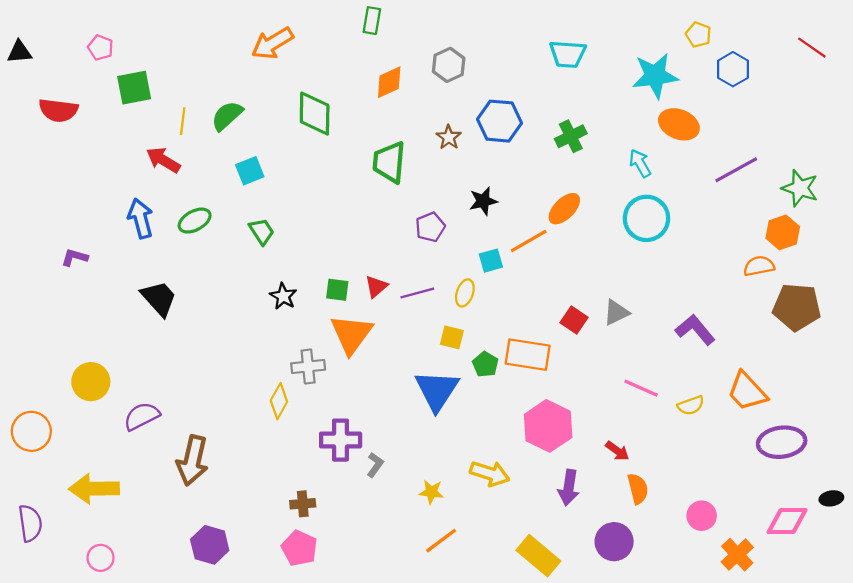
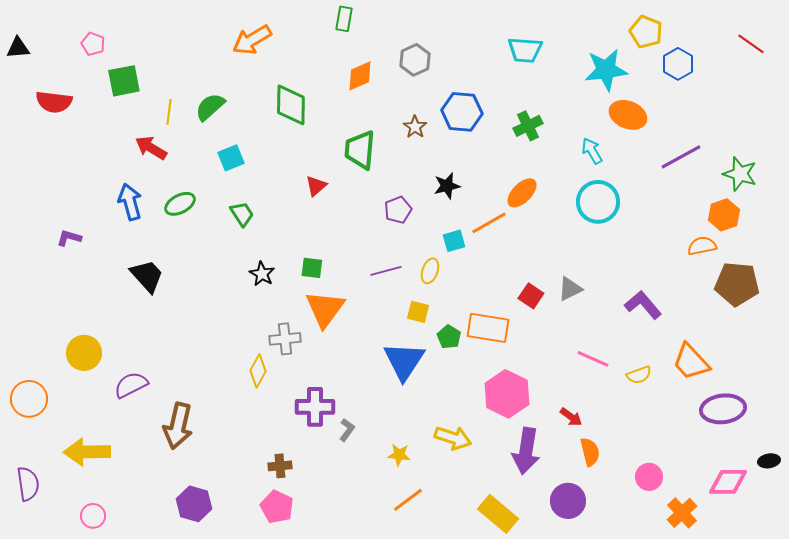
yellow pentagon: (698, 35) -> (646, 32), size x1.4
red triangle: (376, 286) -> (316, 186), moved
purple arrow: (569, 488) -> (526, 451), size x1.4

